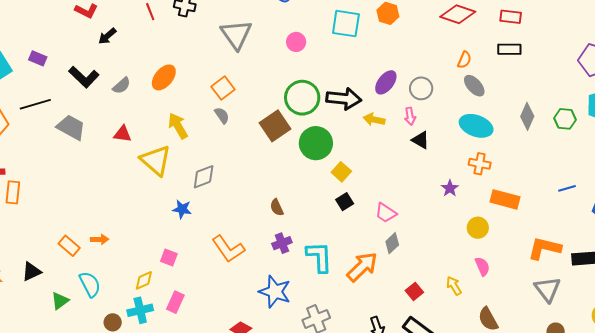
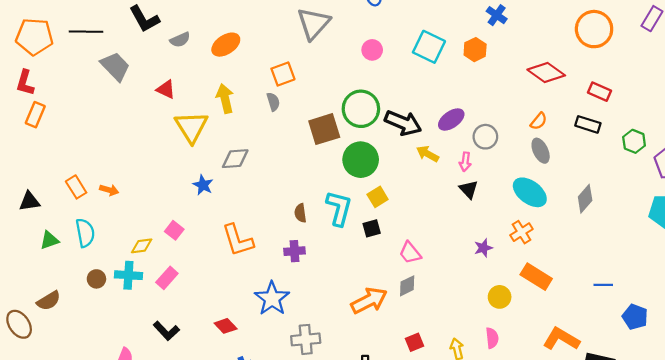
green hexagon: (565, 119) -> (634, 141), moved
orange cross: (480, 164) -> (521, 232), turned 30
cyan L-shape: (319, 257) -> (339, 208), moved

